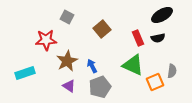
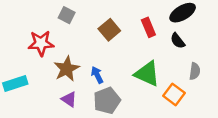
red rectangle: (138, 38) -> (148, 27), moved
black semicircle: (158, 38) -> (178, 41), turned 64
gray semicircle: (172, 71) -> (195, 71), moved
orange square: (155, 82) -> (174, 94), turned -30

